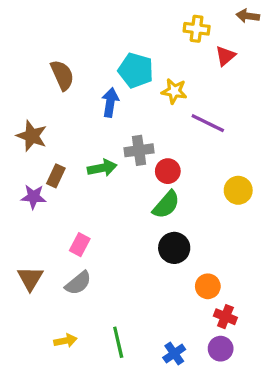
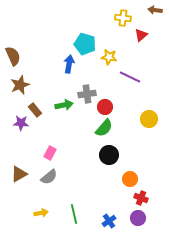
brown semicircle: (62, 75) -> (13, 56), moved
brown star: (32, 136) -> (20, 85), turned 30
brown rectangle: (56, 176) -> (35, 110), turned -64
brown triangle: (30, 278) -> (19, 174), turned 30

